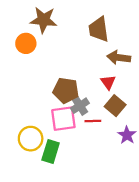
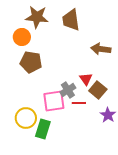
brown trapezoid: (99, 29) -> (71, 20), moved
red triangle: (108, 82) -> (86, 79), moved
brown pentagon: (66, 90) -> (31, 62), moved

